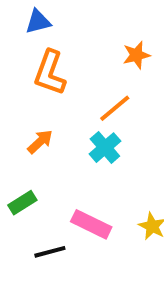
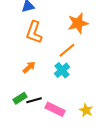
orange star: (136, 55) -> (78, 23), size x1.5
black line: (50, 252) -> (34, 100), moved

